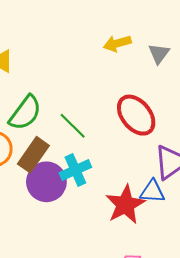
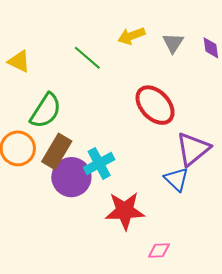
green line: (73, 126) -> (87, 58), moved
blue triangle: (152, 192) -> (176, 179), turned 44
red star: (125, 205) -> (125, 211), moved, turned 30

